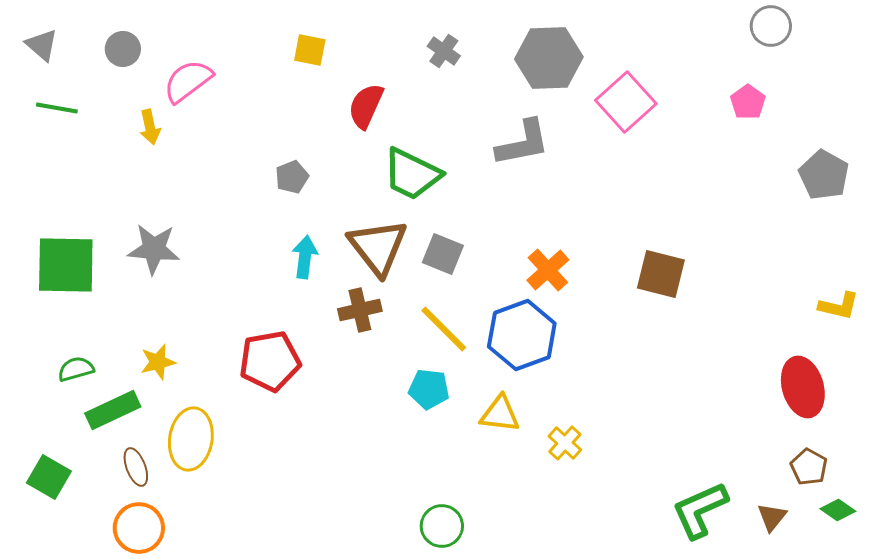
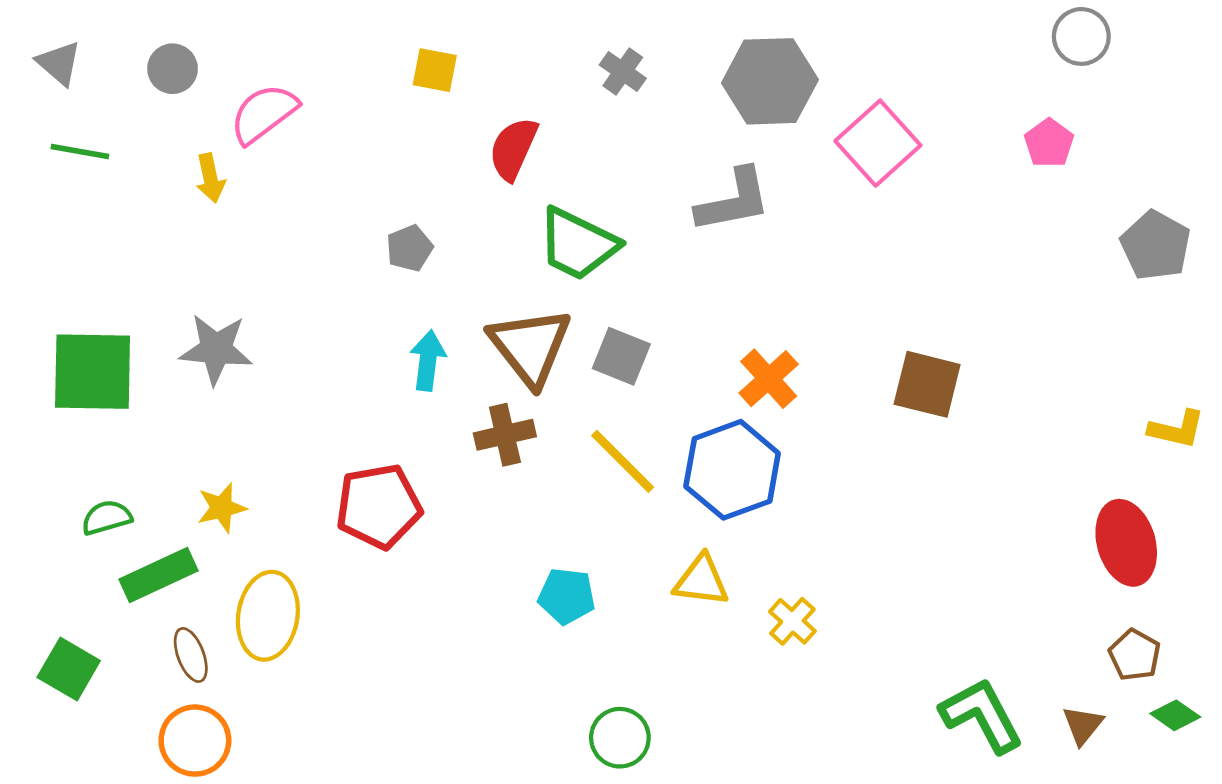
cyan pentagon: (429, 389) -> (567, 596), moved
green L-shape: (700, 510) -> (982, 715), turned 86

